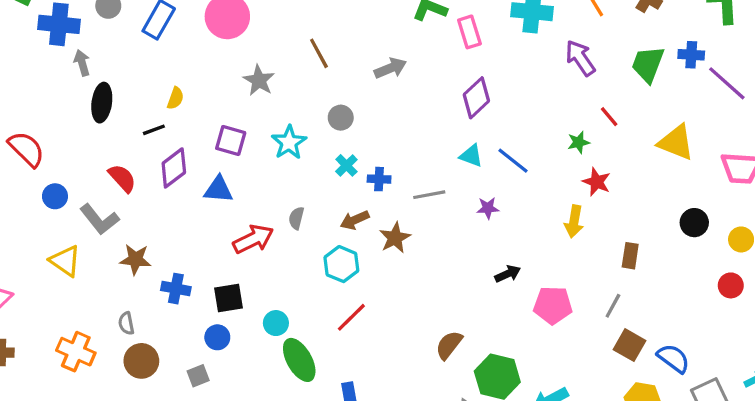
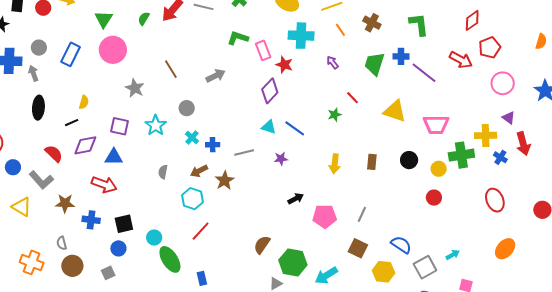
purple arrow: (580, 58) -> (333, 62), size x0.6
gray arrow: (82, 63) -> (33, 73), moved
purple diamond: (174, 168) -> (85, 145), turned 30
red star: (597, 182) -> (284, 65), moved
red arrow: (253, 239) -> (104, 185), moved, turned 50
brown rectangle: (630, 256) -> (372, 162), moved
brown square: (629, 345) -> (358, 248), moved

